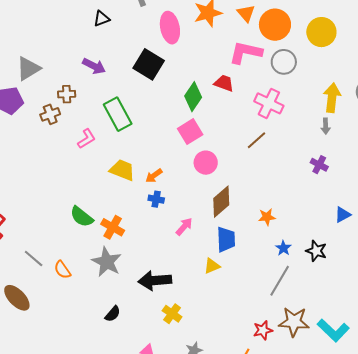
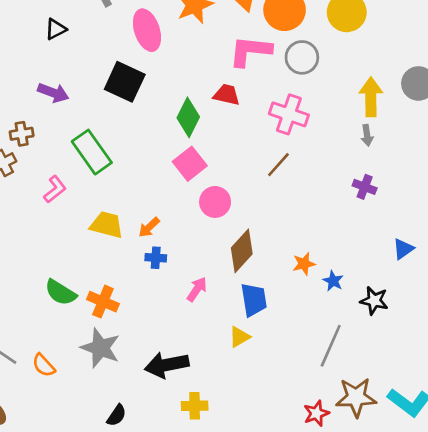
blue star: (283, 248) -> (333, 281), moved
yellow cross: (172, 314) -> (195, 406), turned -30

